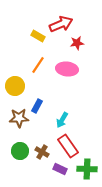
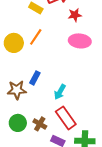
pink ellipse: (67, 69) -> (80, 41), moved
yellow circle: (15, 86) -> (14, 43), moved

